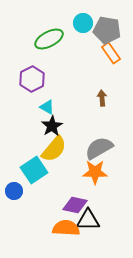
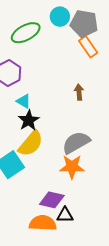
black triangle: (88, 220) -> (65, 215), size x0.7

